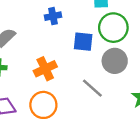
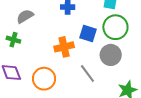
orange cross: (45, 69) -> (64, 47), moved

